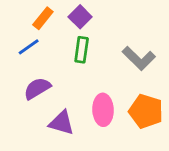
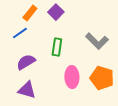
green rectangle: (82, 50) -> (57, 47), moved
purple triangle: (62, 123) -> (27, 90), moved

